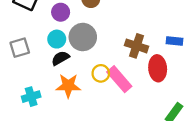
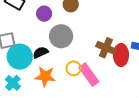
cyan circle: (57, 39) -> (20, 57), moved, size x1.6
red ellipse: (158, 68) -> (121, 55), moved
cyan cross: (31, 97) -> (13, 83), turned -35

